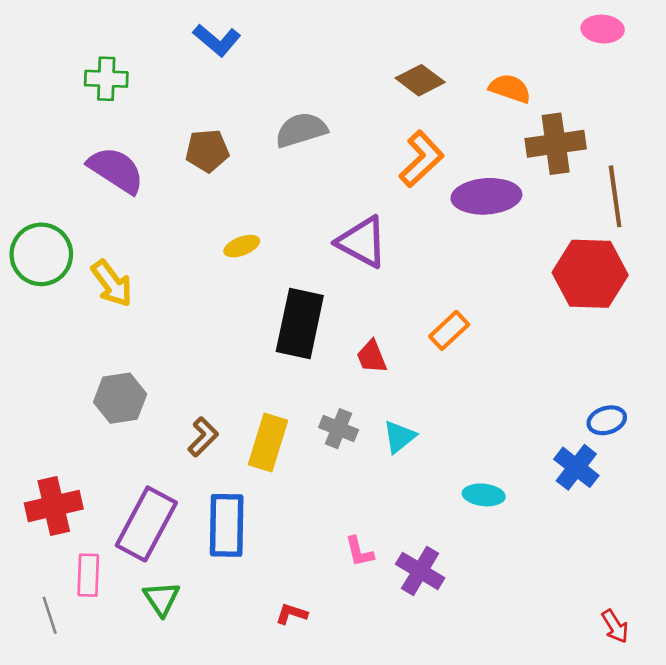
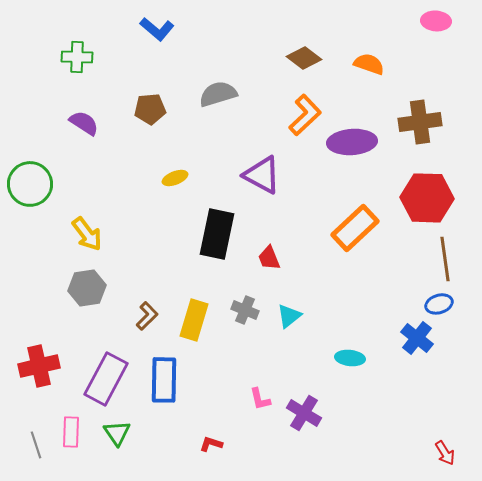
brown cross: (556, 144) -> (420, 122), moved
purple semicircle: (116, 170) -> (84, 123), size x0.7
brown line: (615, 196) -> (445, 259), moved
yellow arrow: (112, 283) -> (87, 234), moved
orange rectangle: (449, 330) -> (355, 228), moved, size x1.6
pink rectangle: (88, 575) -> (71, 432), moved

